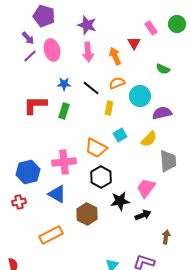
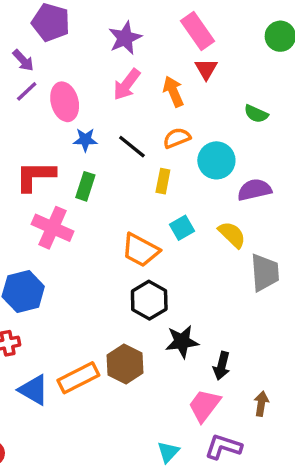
purple star: (87, 25) -> (125, 38), turned 30
pink rectangle: (151, 28) -> (197, 31), moved, size x1.5
pink ellipse: (52, 50) -> (65, 102), moved
pink arrow: (88, 52) -> (127, 85), turned 42
yellow semicircle: (149, 139) -> (232, 235), turned -90
pink cross: (64, 162) -> (53, 228), moved, turned 30
pink trapezoid: (146, 188) -> (204, 405), moved
blue triangle: (57, 194) -> (34, 390), moved
black arrow: (143, 215) -> (222, 366), turned 126
orange rectangle: (51, 235) -> (78, 378), moved

